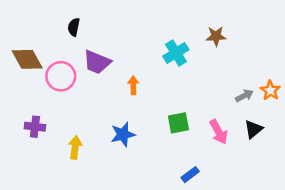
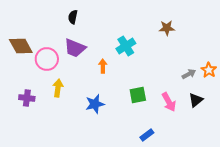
black semicircle: (74, 27) -> (73, 17), moved
cyan cross: (176, 53) -> (126, 46), moved
yellow arrow: (75, 147) -> (58, 88), moved

